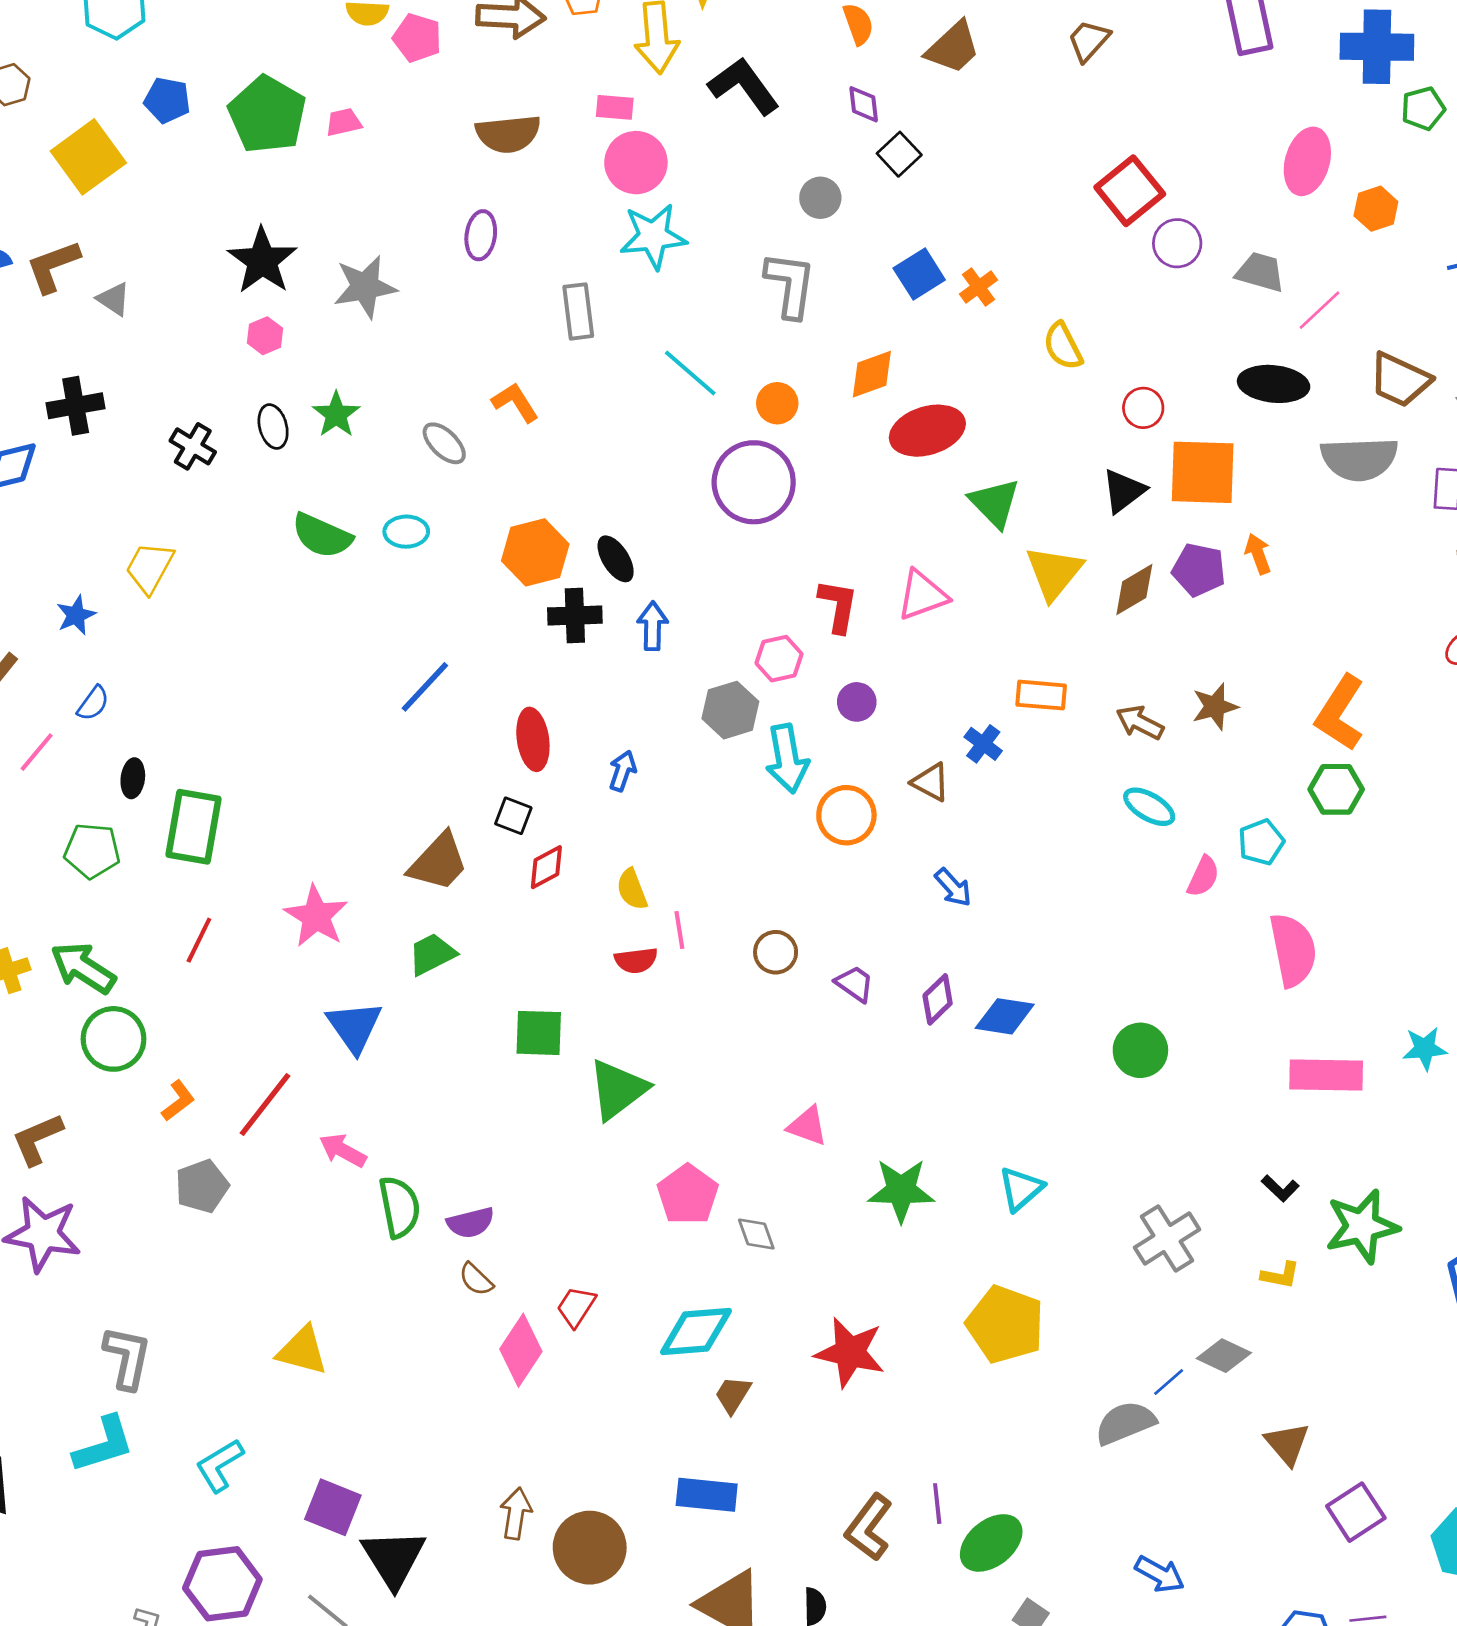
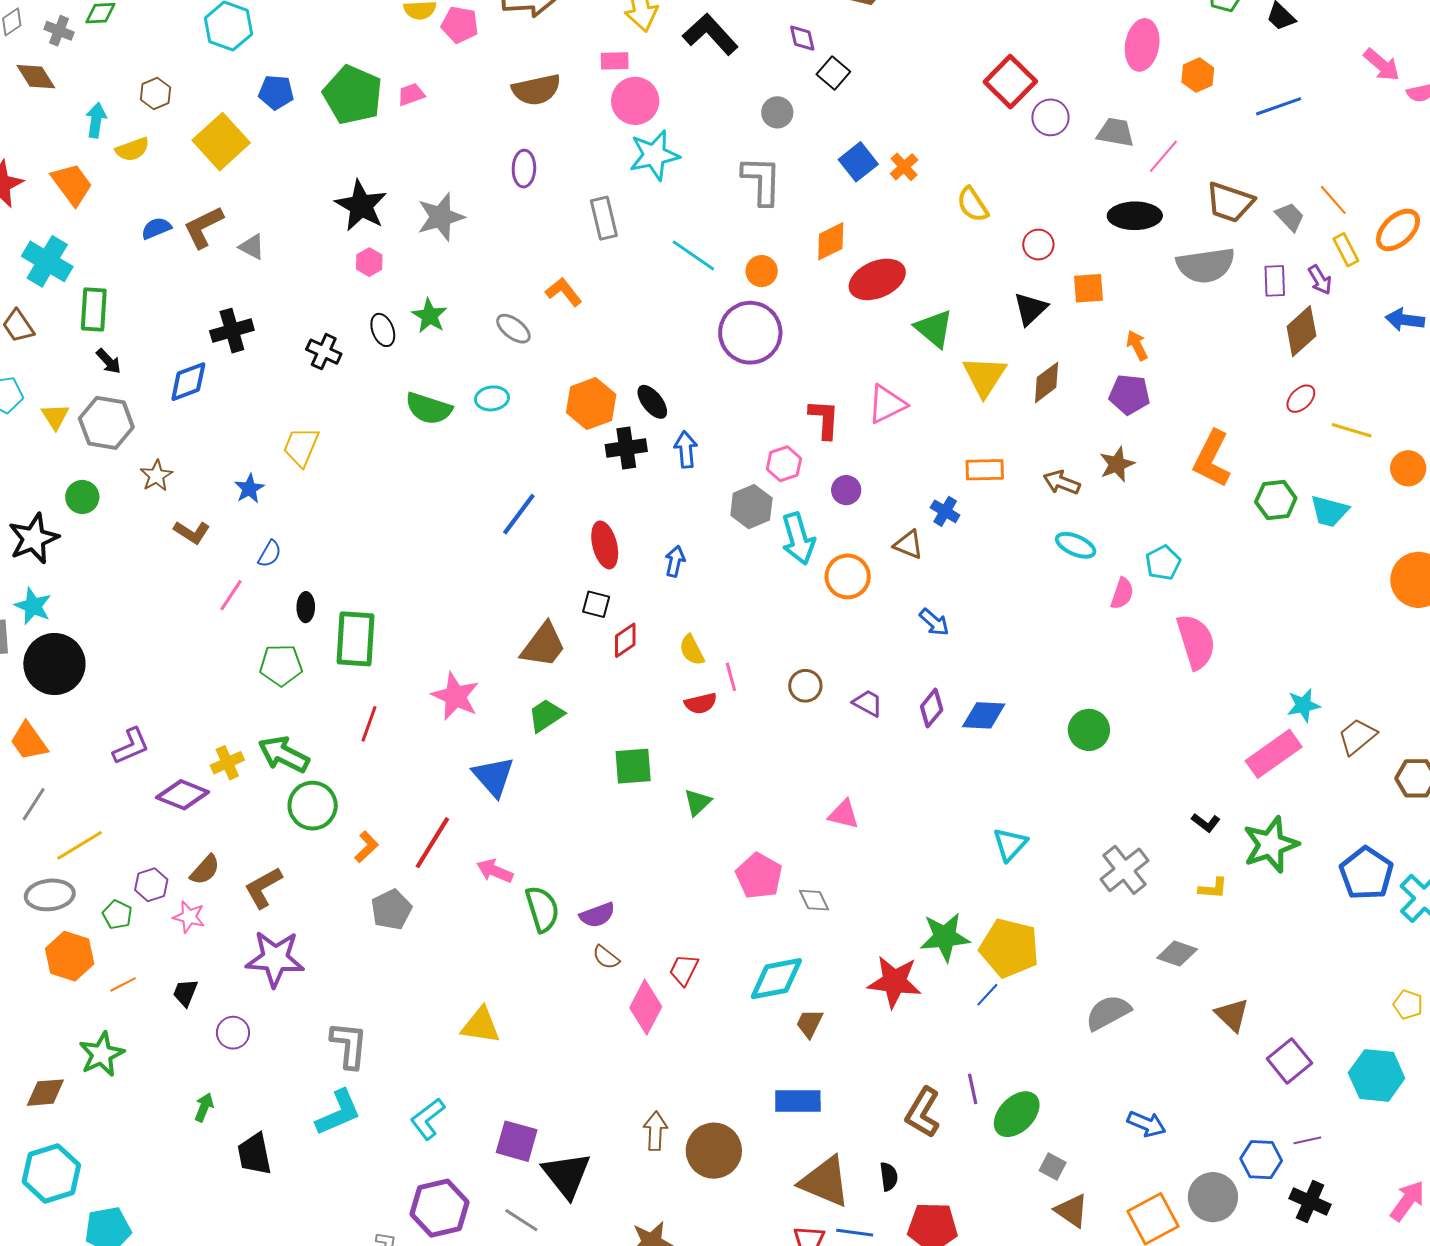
orange square: (1203, 472) -> (1088, 288), size x0.6
purple pentagon: (1199, 570) -> (1129, 394), moved
green hexagon: (1336, 789) -> (1276, 500), moved
pink rectangle: (1326, 1075) -> (1274, 754), moved, turned -30
green triangle: (618, 1089) -> (698, 802), size x0.6
green star: (901, 1190) -> (945, 937), moved
blue line: (1169, 1382) -> (987, 995), moved

